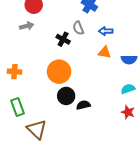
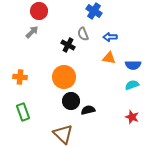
gray arrow: (27, 26) -> (32, 32), turned -32
cyan semicircle: (128, 89) -> (132, 85), moved
brown triangle: (37, 129) -> (63, 134), moved

